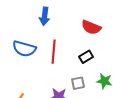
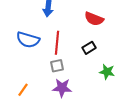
gray square: (78, 83) -> (57, 66), moved

